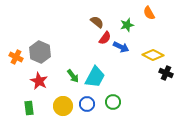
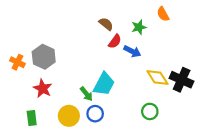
yellow diamond: (153, 55) -> (157, 78), moved, turned 30
black cross: (166, 73) -> (182, 80), size x1.5
green arrow: (73, 76) -> (86, 94), moved
green circle: (113, 102) -> (150, 111), moved

